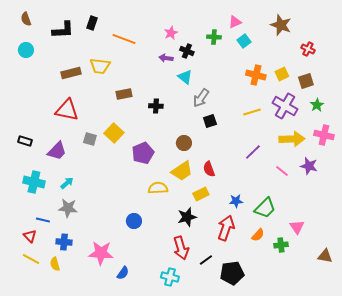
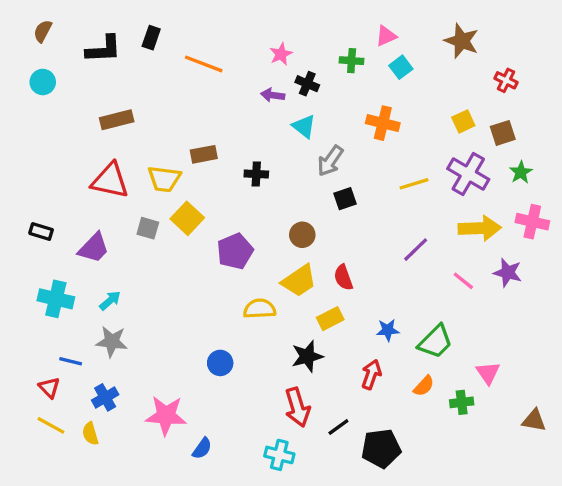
brown semicircle: (26, 19) -> (43, 31), turned 48
yellow trapezoid: (100, 66) -> (164, 179), moved
orange cross: (256, 75) -> (383, 123), moved
red arrow: (226, 228) -> (371, 374), size x0.7
blue cross: (64, 242) -> (105, 397), turned -35

